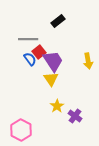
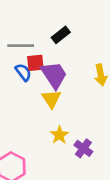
black rectangle: (58, 21) -> (61, 35), moved
red square: (39, 52) -> (35, 63), turned 32

